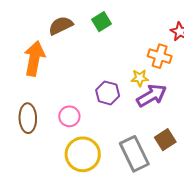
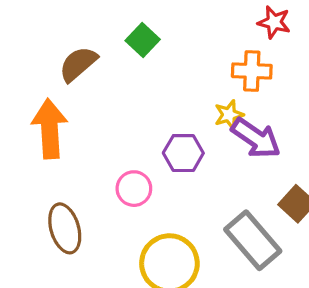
purple arrow: (152, 95) -> (256, 138), turned 80
pink circle: (69, 116) -> (134, 189), moved

